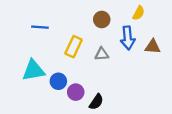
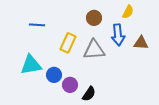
gray triangle: (102, 54) -> (94, 50), size x1.6

